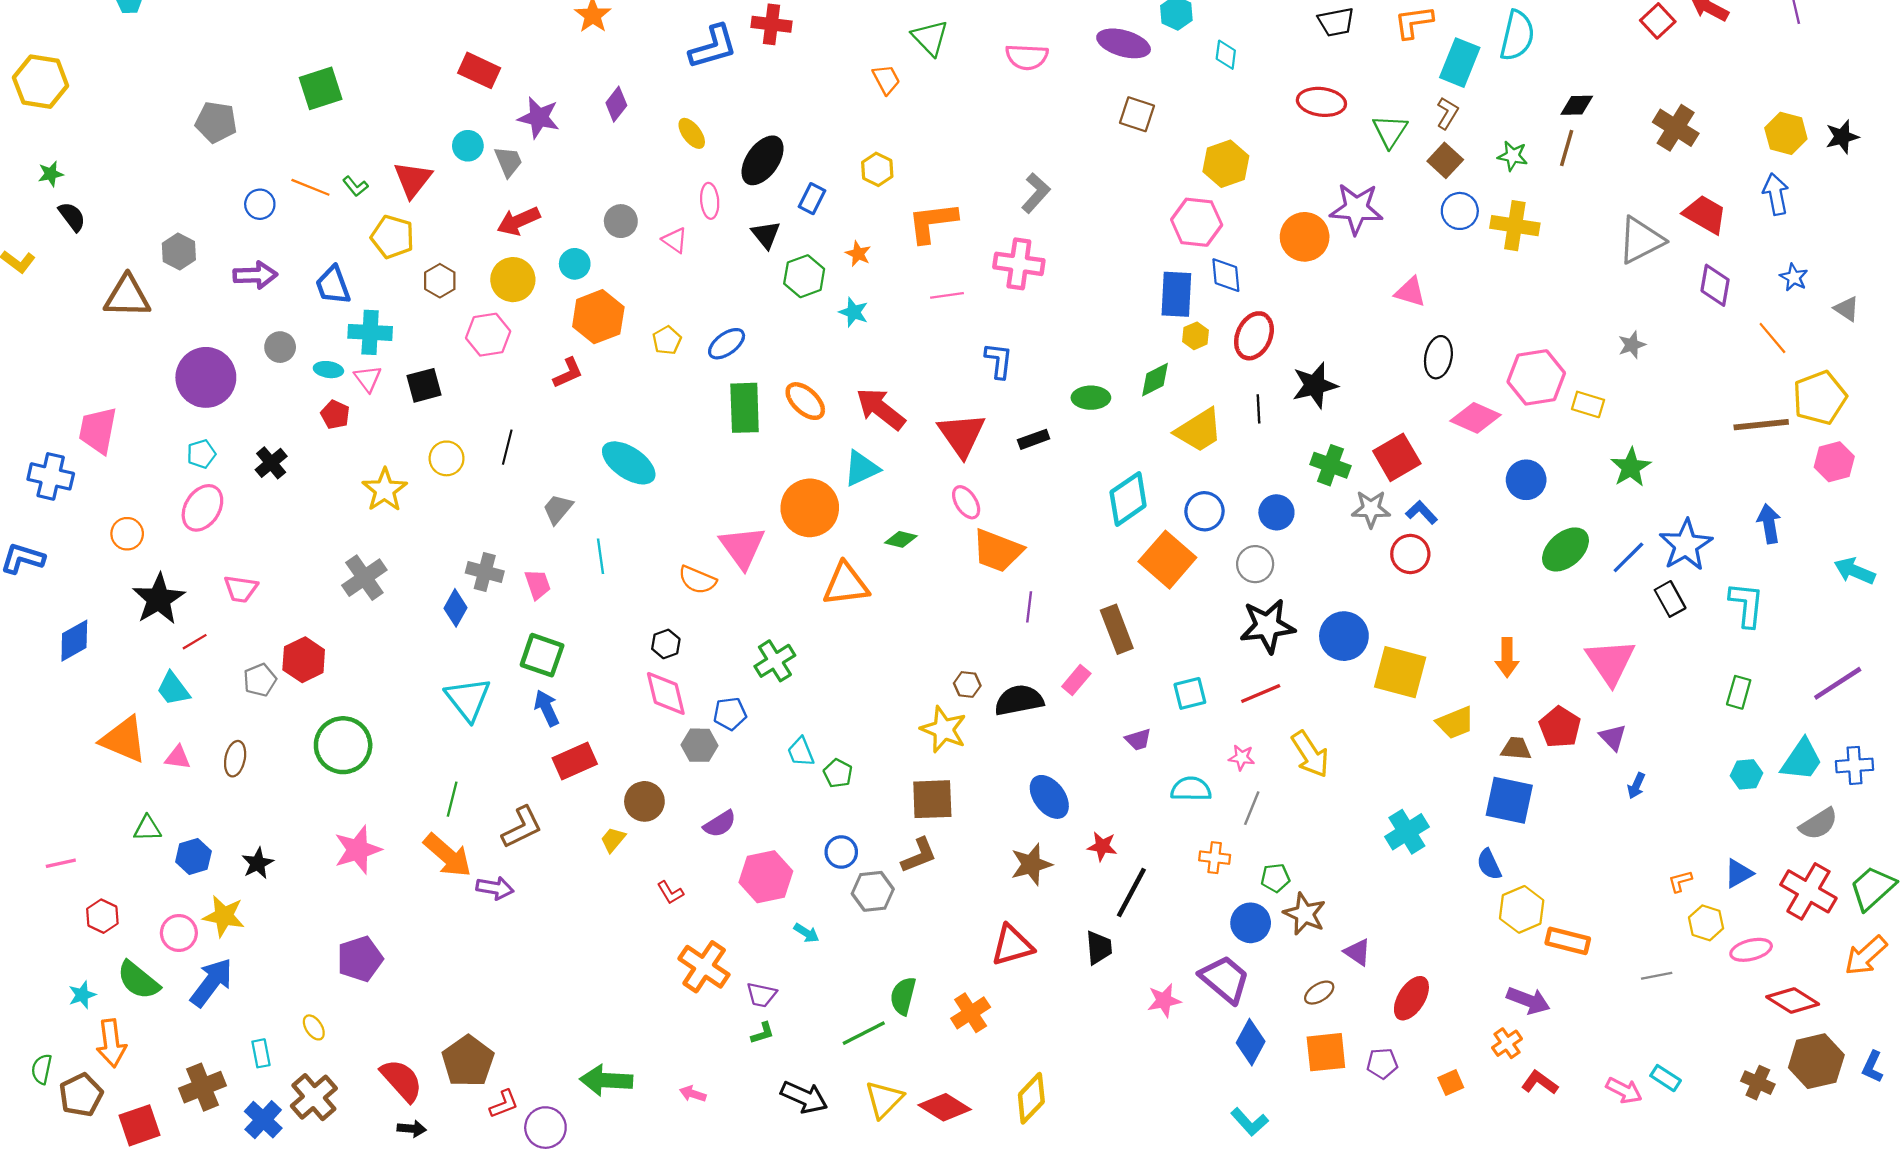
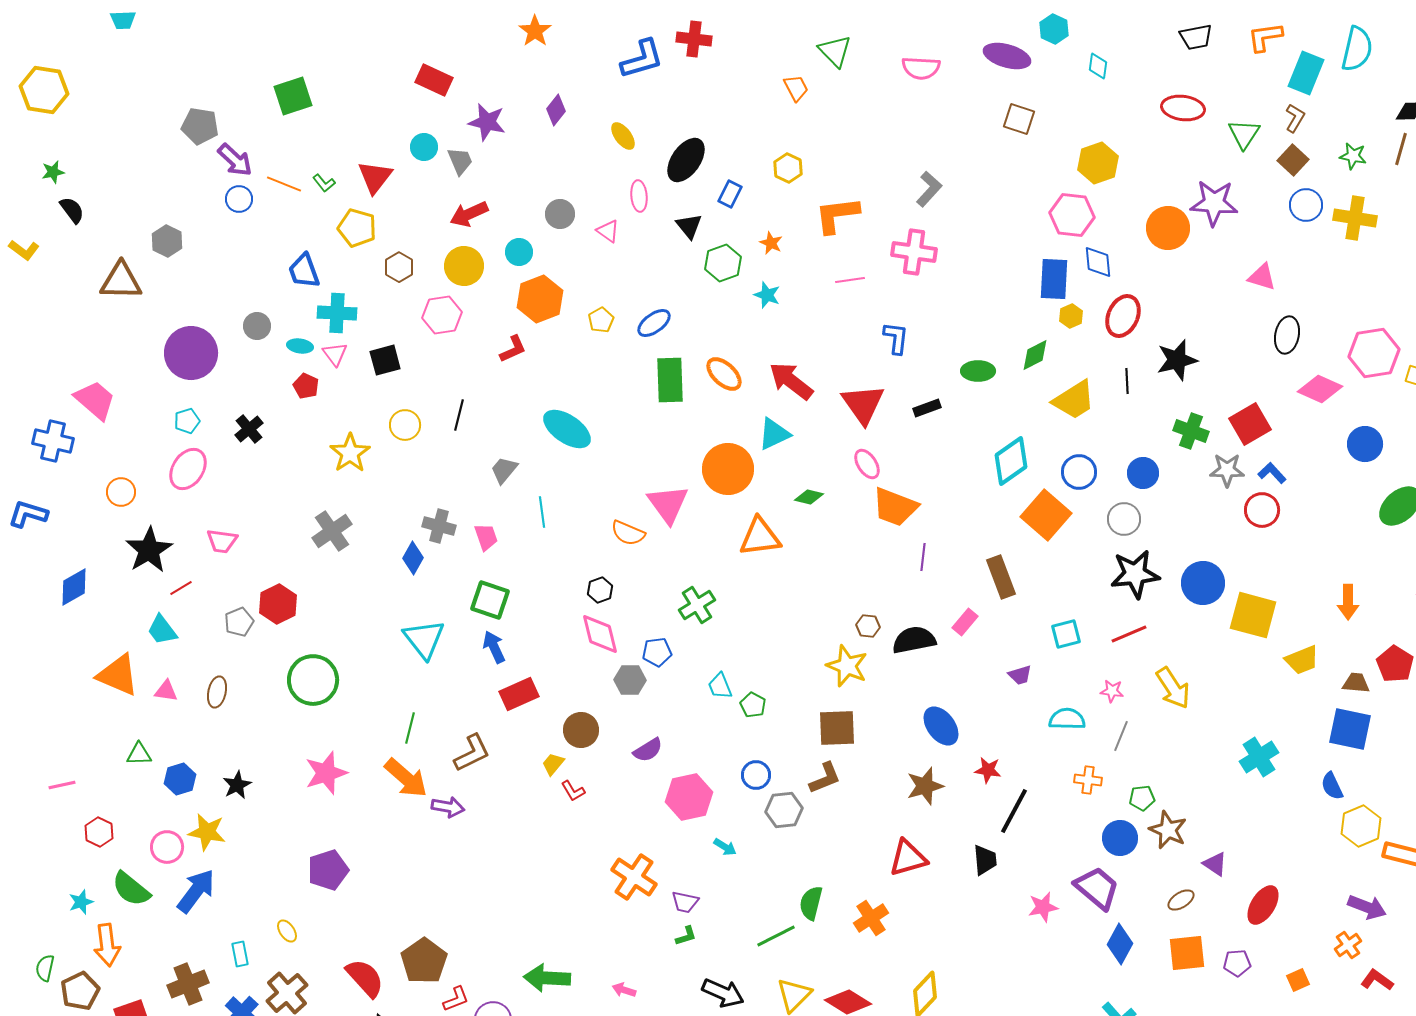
purple arrow: (255, 275) -> (235, 160), moved, turned 45
pink trapezoid: (98, 430) -> (95, 400), turned 120
red L-shape: (670, 892) -> (573, 791), moved

